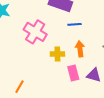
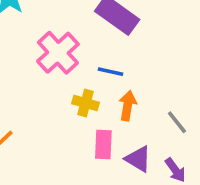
blue line: (74, 24) -> (111, 72), moved

